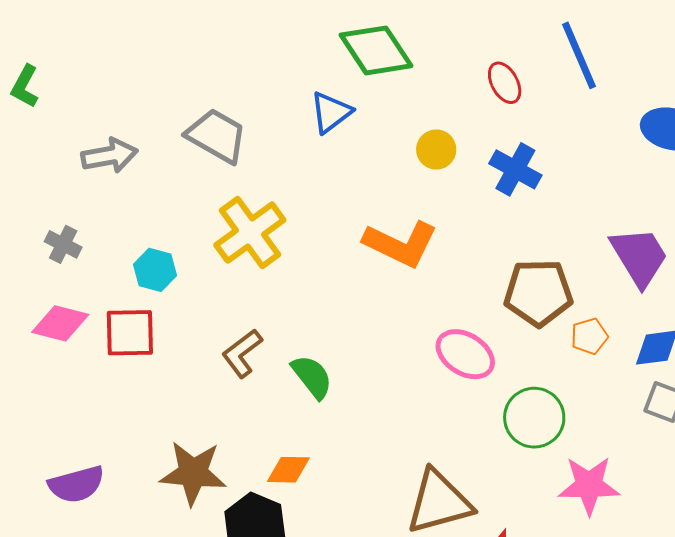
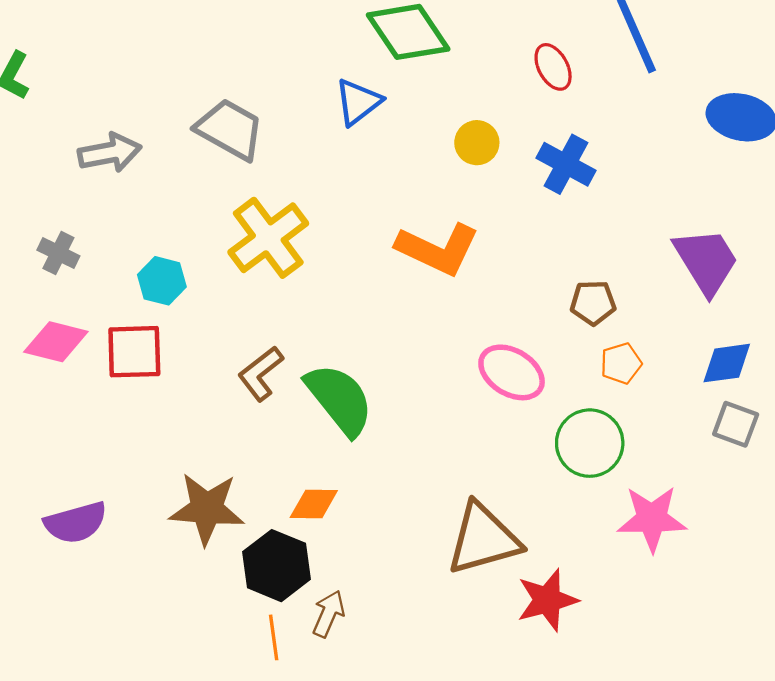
brown pentagon: (538, 293) -> (593, 303), size x0.6
orange pentagon: (589, 336) -> (621, 363), moved
green semicircle: (312, 377) -> (339, 399), size x1.5

